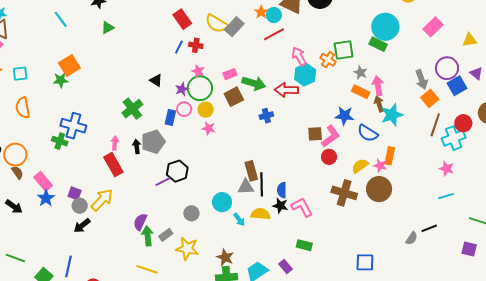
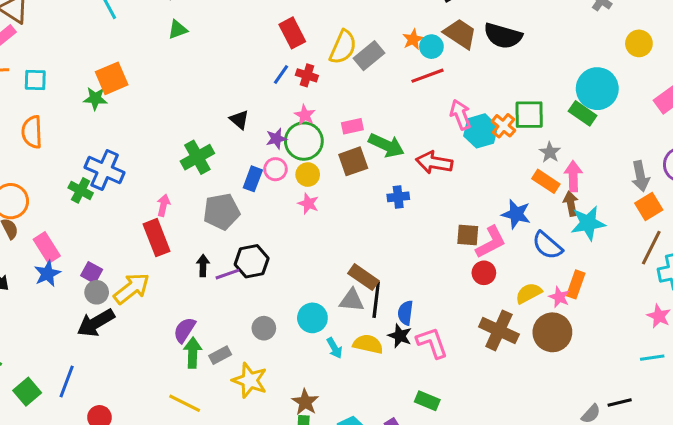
yellow semicircle: (216, 24) -> (343, 47), turned -105
cyan hexagon: (305, 75) -> (481, 131), moved
black arrow: (137, 146) -> (203, 265), moved
brown rectangle: (251, 171) -> (363, 277), turned -48
black arrow: (82, 226) -> (96, 323), size x1.4

